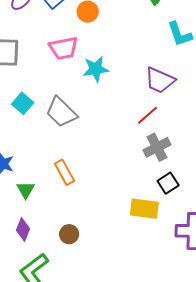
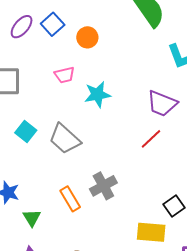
pink trapezoid: (63, 48) -> (65, 75), size x0.7
gray cross: (157, 147) -> (103, 186), moved

